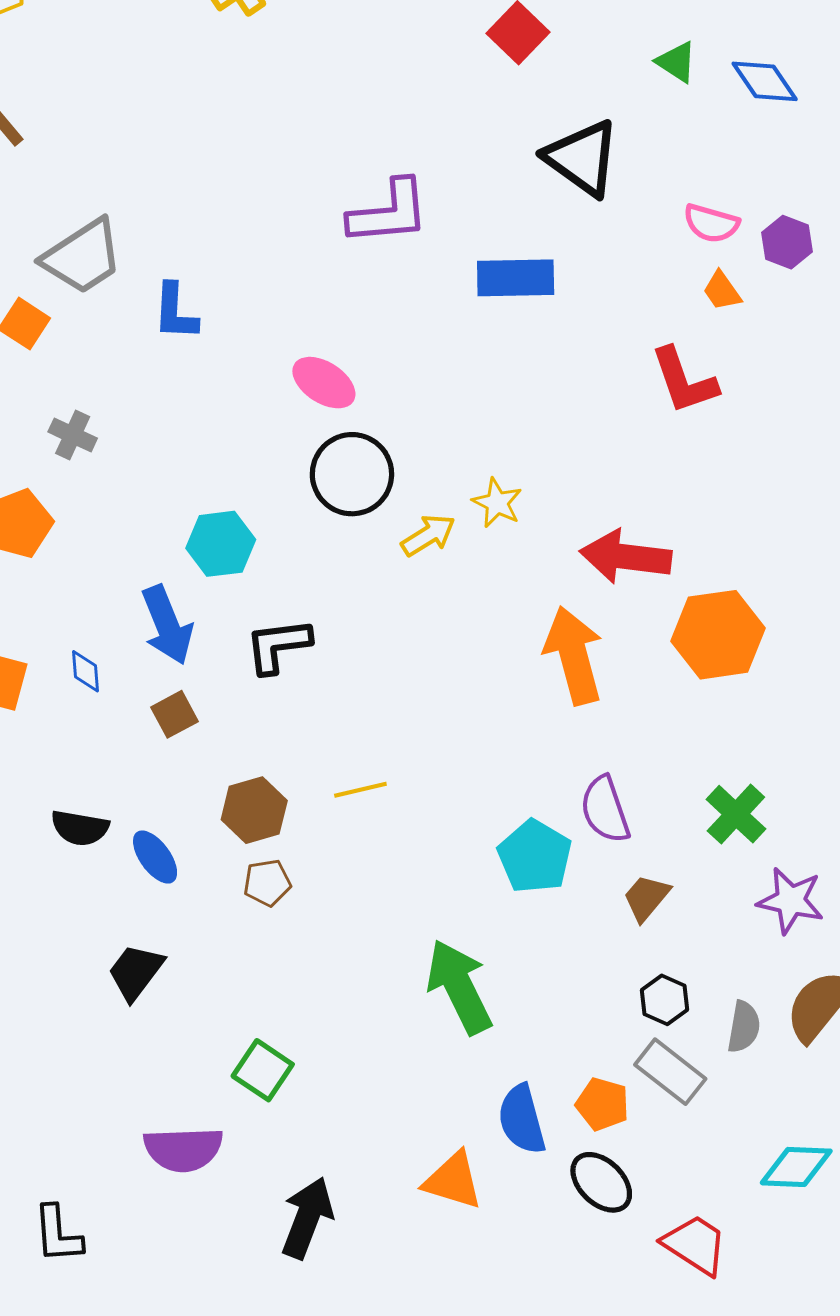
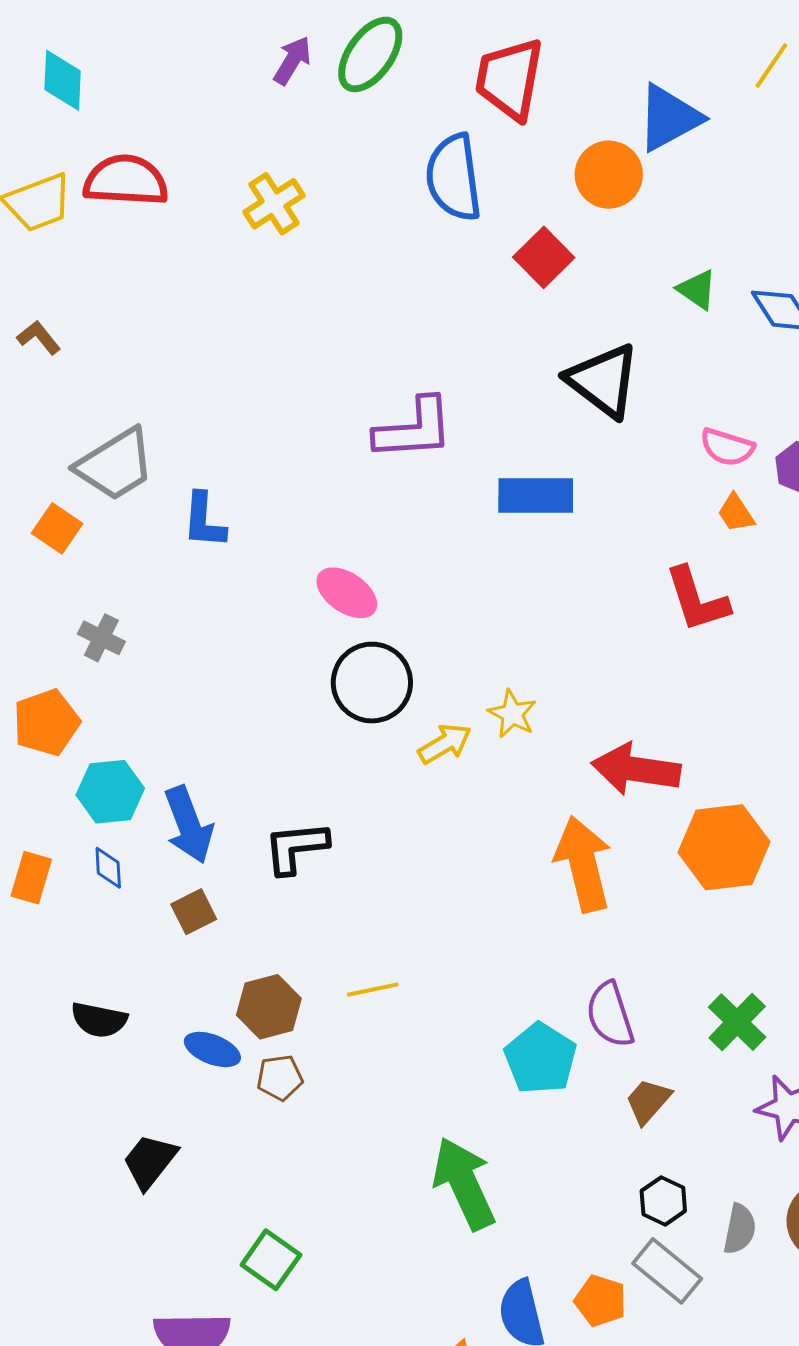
cyan hexagon: (221, 544) -> (110, 792), moved
blue ellipse: (155, 857) -> (212, 1049), moved, turned -34

